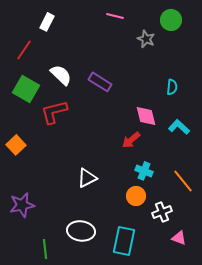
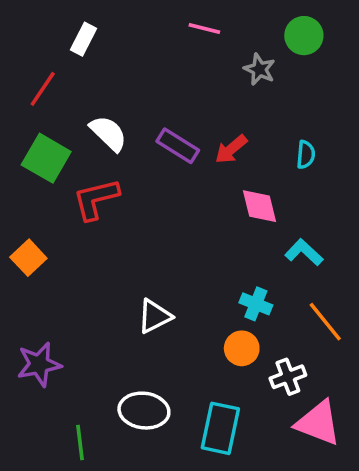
cyan L-shape: (179, 127) -> (304, 252), moved
red arrow: (131, 140) -> (231, 149), moved
pink triangle: (179, 238) -> (318, 423), size x1.8

